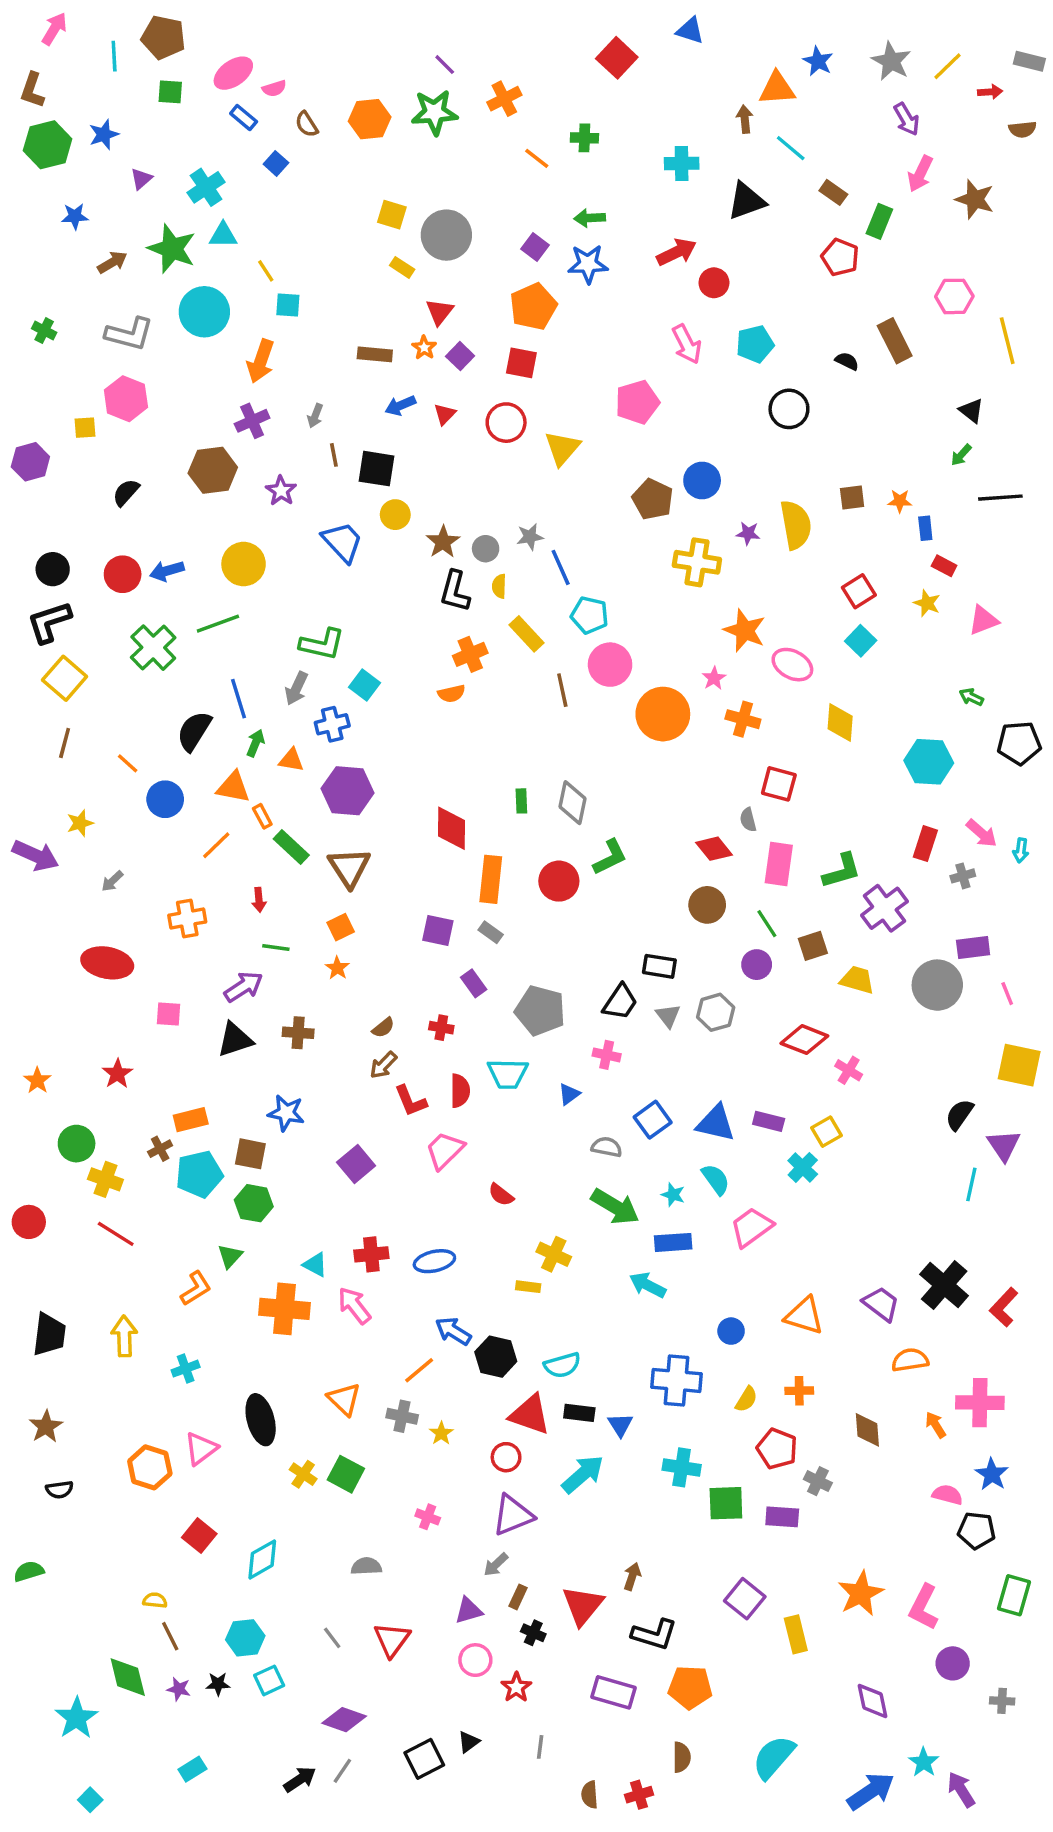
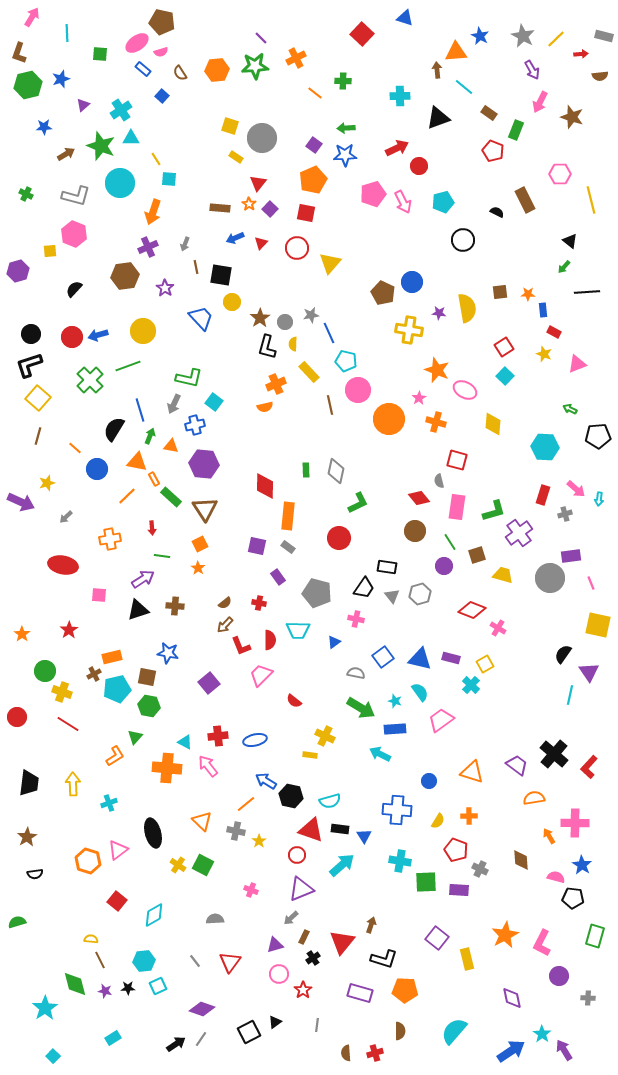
brown pentagon: (163, 37) -> (162, 22), moved
pink pentagon: (637, 402) -> (373, 194), moved
red circle: (559, 881) -> (339, 538), moved
brown diamond: (867, 1430) -> (521, 860), moved
black cross: (533, 1633) -> (313, 958), turned 32

